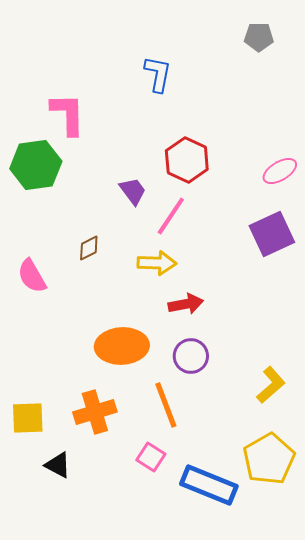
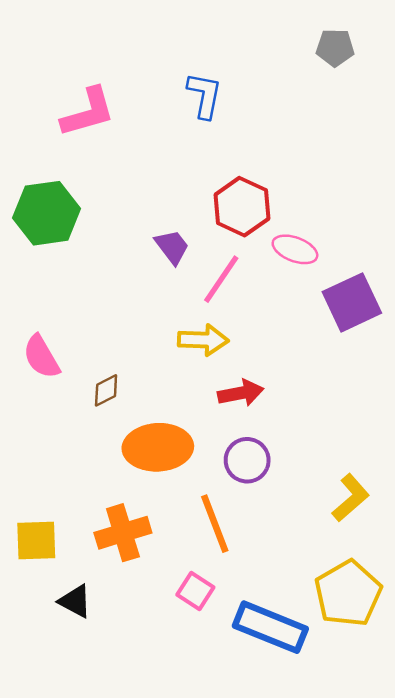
pink L-shape: (68, 114) -> (88, 112), moved, turned 75
pink ellipse: (280, 171) -> (295, 249), moved, turned 52
brown diamond: (89, 248) -> (106, 390), moved

